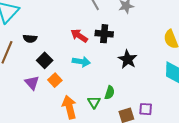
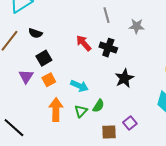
cyan arrow: (81, 62) -> (79, 86), moved
purple square: (146, 109) -> (130, 123), moved, turned 32

